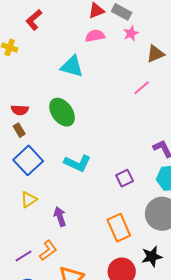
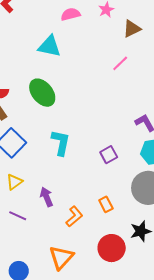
cyan L-shape: (77, 163) -> (61, 143), turned -100
orange rectangle: (119, 228) -> (106, 204), size x0.6
orange L-shape: (48, 250) -> (74, 216), moved
purple line: (23, 256) -> (18, 216), moved, turned 60

